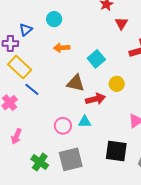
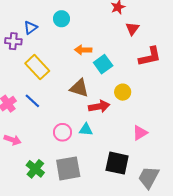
orange arrow: (62, 48) -> (83, 50), moved
yellow rectangle: (20, 67) -> (37, 67), moved
blue line: (32, 89) -> (32, 101), moved
pink arrow: (16, 136) -> (12, 140), turned -98

